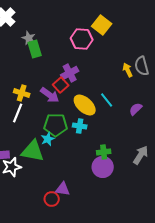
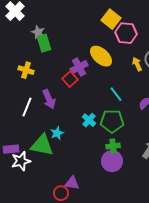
pink hexagon: (82, 39) -> (126, 33), moved
yellow cross: (22, 93) -> (26, 70), moved
purple arrow: (50, 95) -> (49, 99), moved, turned 30
yellow ellipse: (85, 105) -> (101, 56), moved
green pentagon: (56, 125) -> (112, 121), moved
cyan cross: (80, 126) -> (89, 120), turned 32

